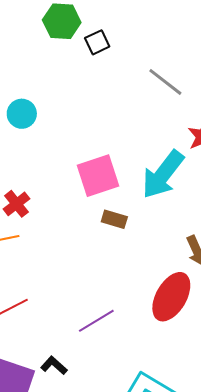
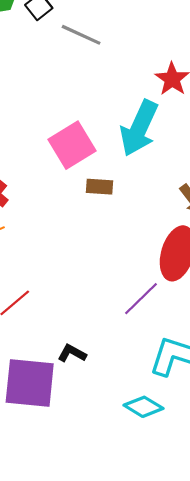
gray line: (165, 82) -> (81, 35), moved
purple line: (96, 321) -> (141, 299), moved

